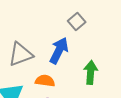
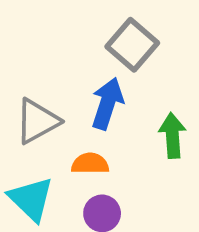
gray square: (77, 22) -> (132, 45), size x1.5

